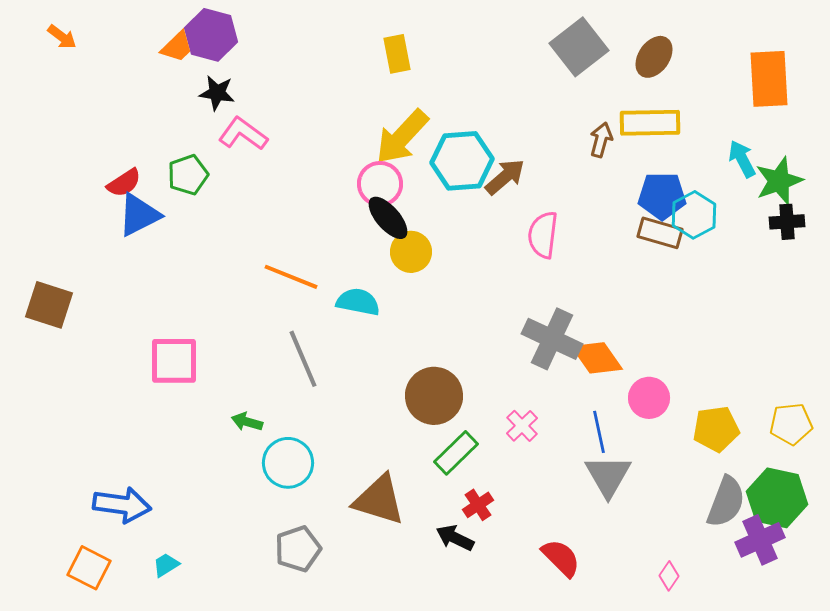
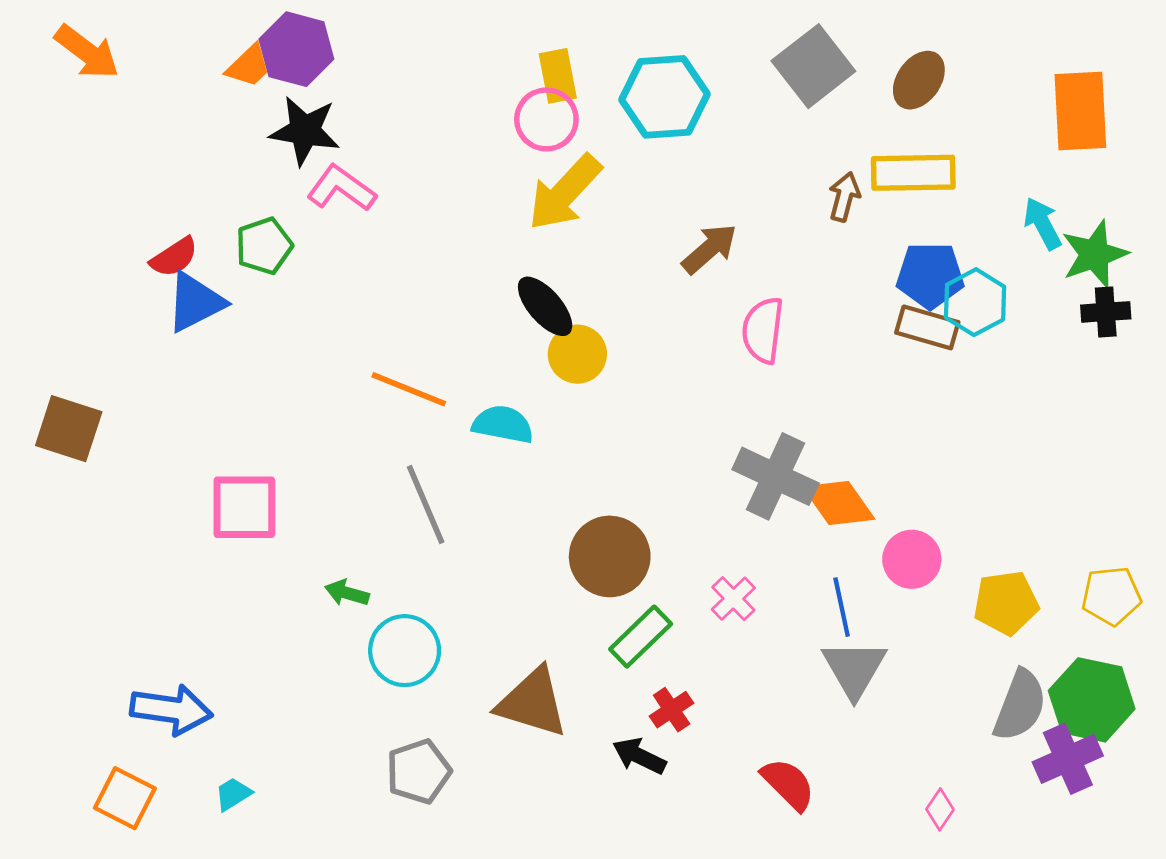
orange arrow: (62, 37) -> (87, 52), size x1.6
black star: (217, 93) -> (305, 131), size x1.4
cyan hexagon: (462, 161) -> (665, 97), moved
pink circle: (380, 184) -> (546, 119), moved

